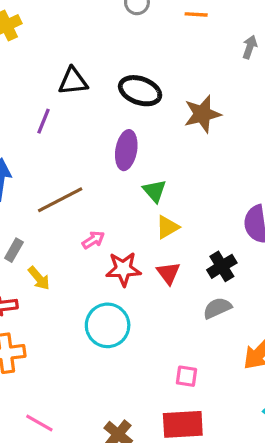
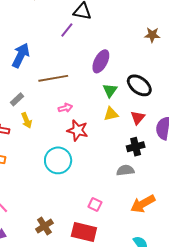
black ellipse: (140, 91) -> (139, 85), moved
brown star: (202, 114) -> (152, 35), moved, size x0.7
purple line: (44, 121) -> (67, 30), moved
red triangle: (168, 273) -> (138, 118), moved

